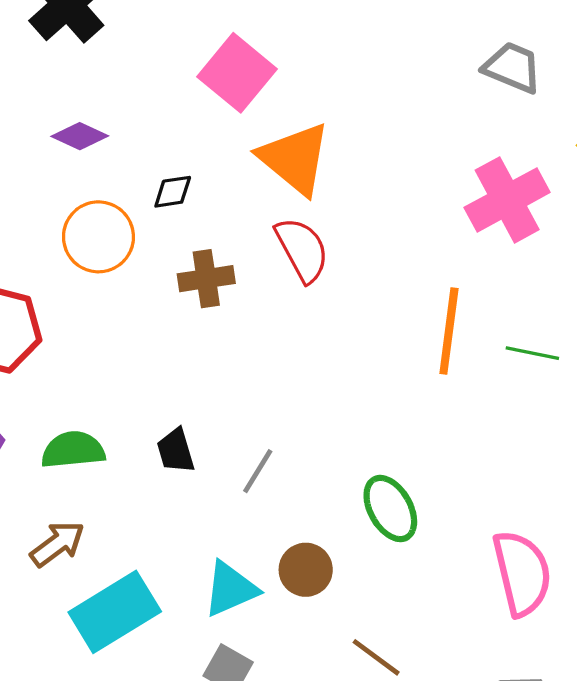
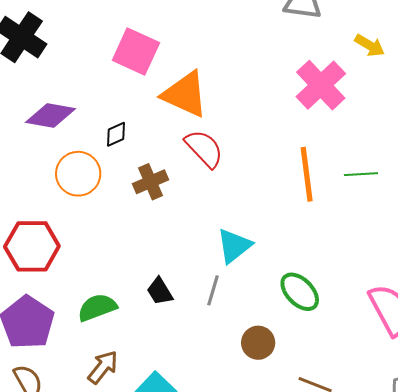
purple diamond: (80, 136) -> (50, 115), size x1.4
cyan triangle: (231, 589) -> (234, 246), moved

